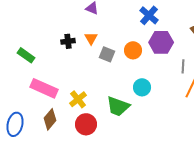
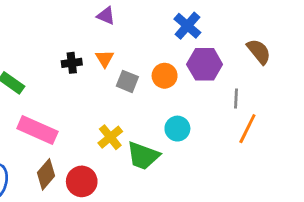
yellow cross: (78, 99) -> (110, 137), moved
red circle: (86, 124) -> (82, 181), moved

